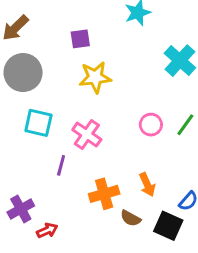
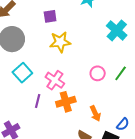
cyan square: (38, 123) -> (22, 73), turned 36
orange cross: (104, 194) -> (66, 102), moved

